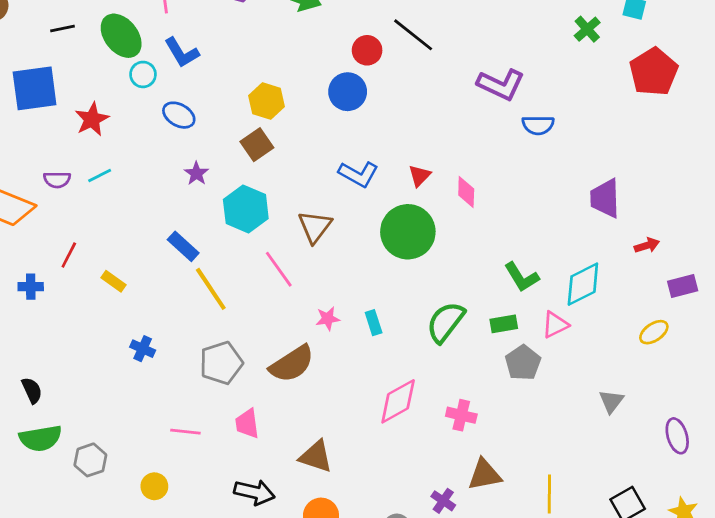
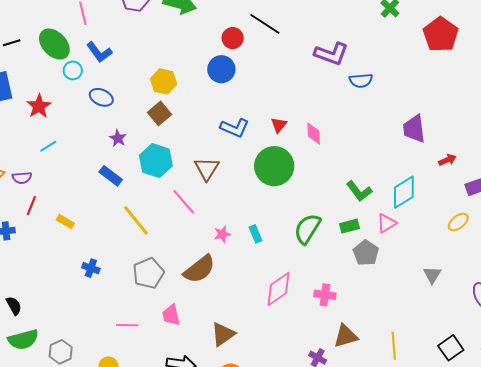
purple semicircle: (57, 180) -> (22, 178), moved
blue rectangle: (183, 246) -> (111, 176), moved
brown triangle: (316, 456) -> (223, 334), turned -48

